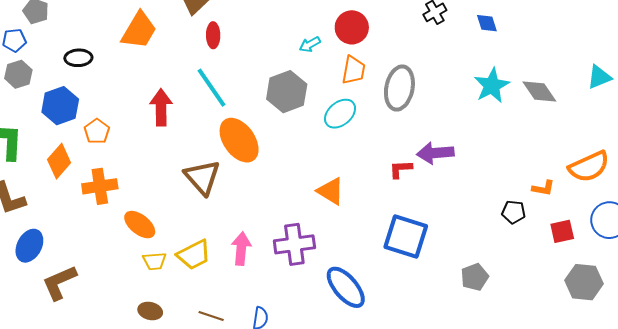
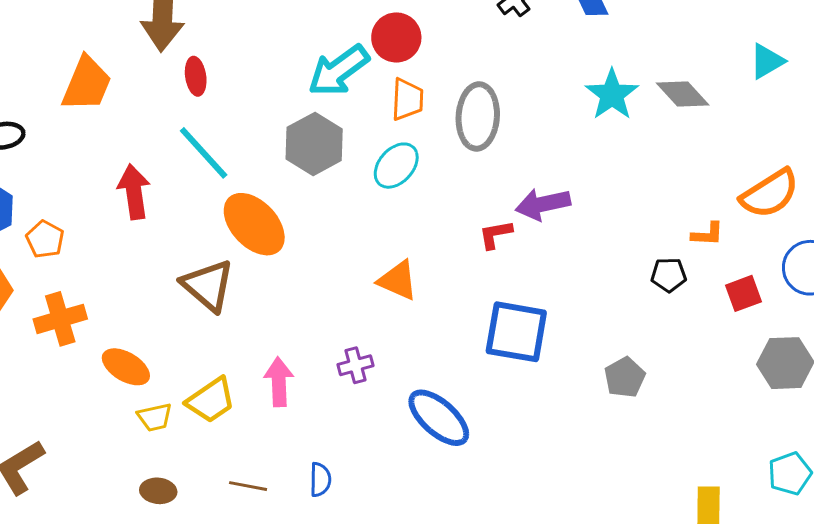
cyan arrow: (310, 44) -> (338, 71), size x2.0
purple cross: (294, 244) -> (356, 365), size x0.6

